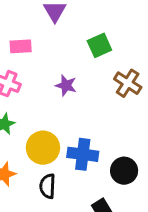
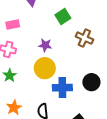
yellow circle: (43, 148) -> (45, 68), moved
black circle: (124, 171) -> (91, 82), moved

